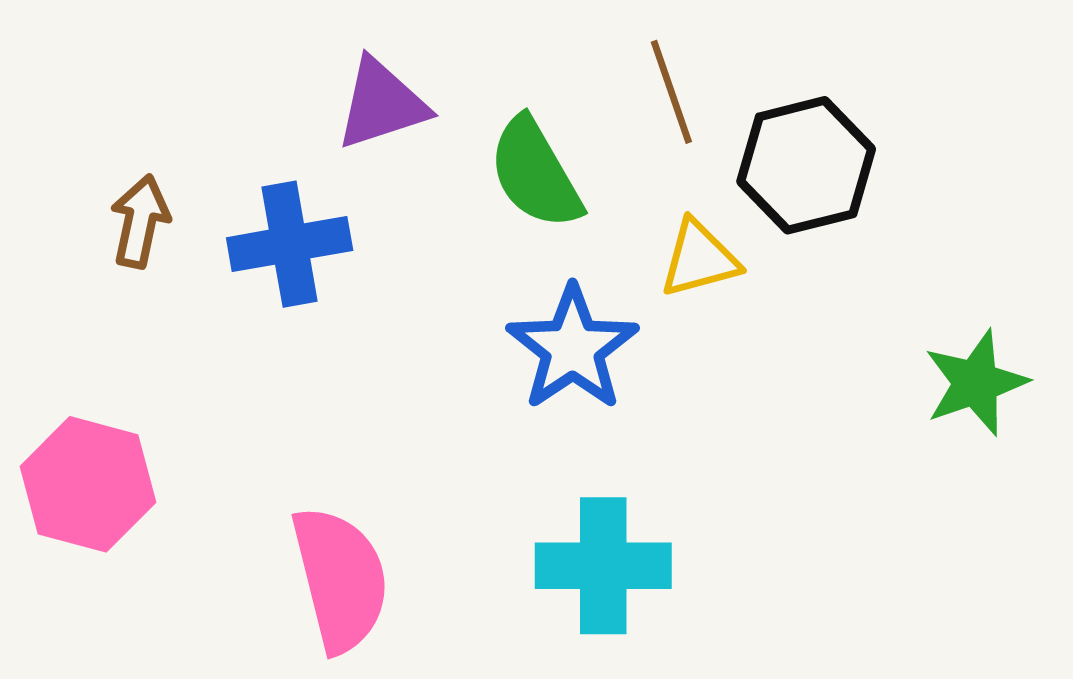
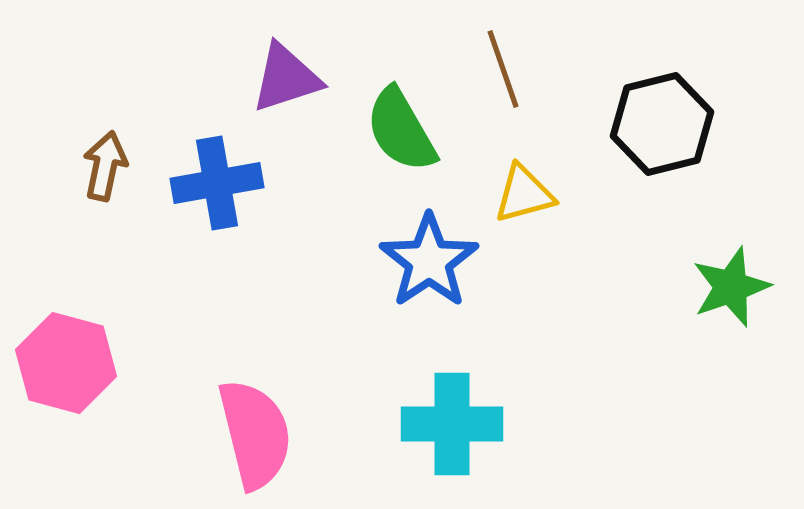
black hexagon: (806, 165) -> (662, 124), moved

